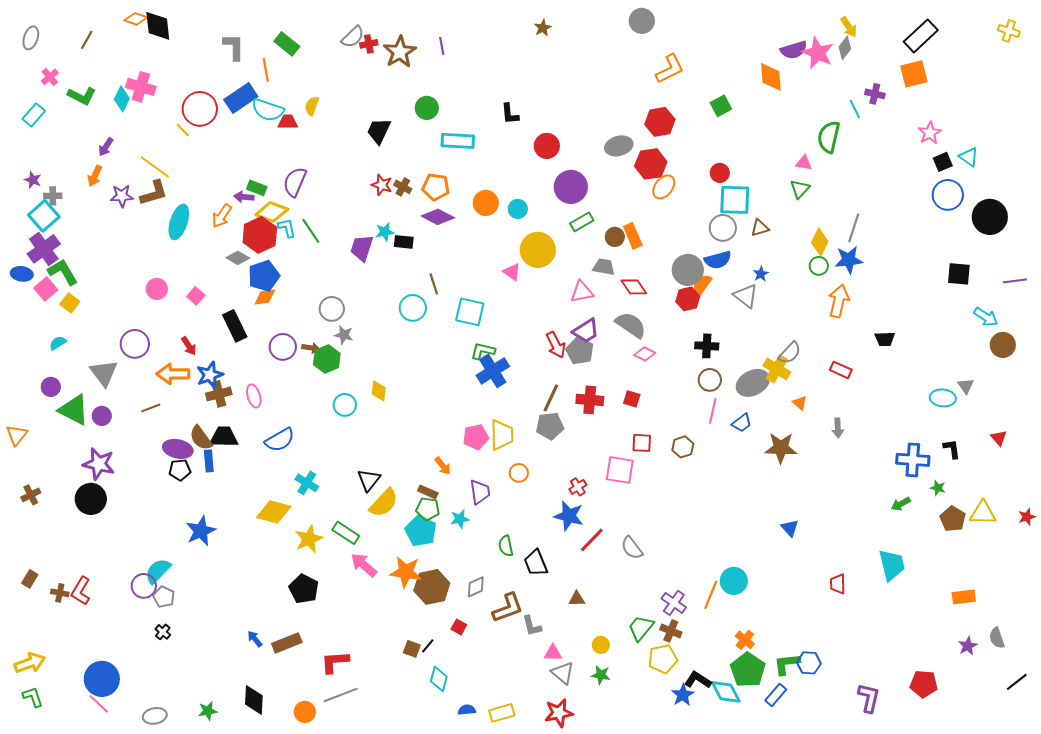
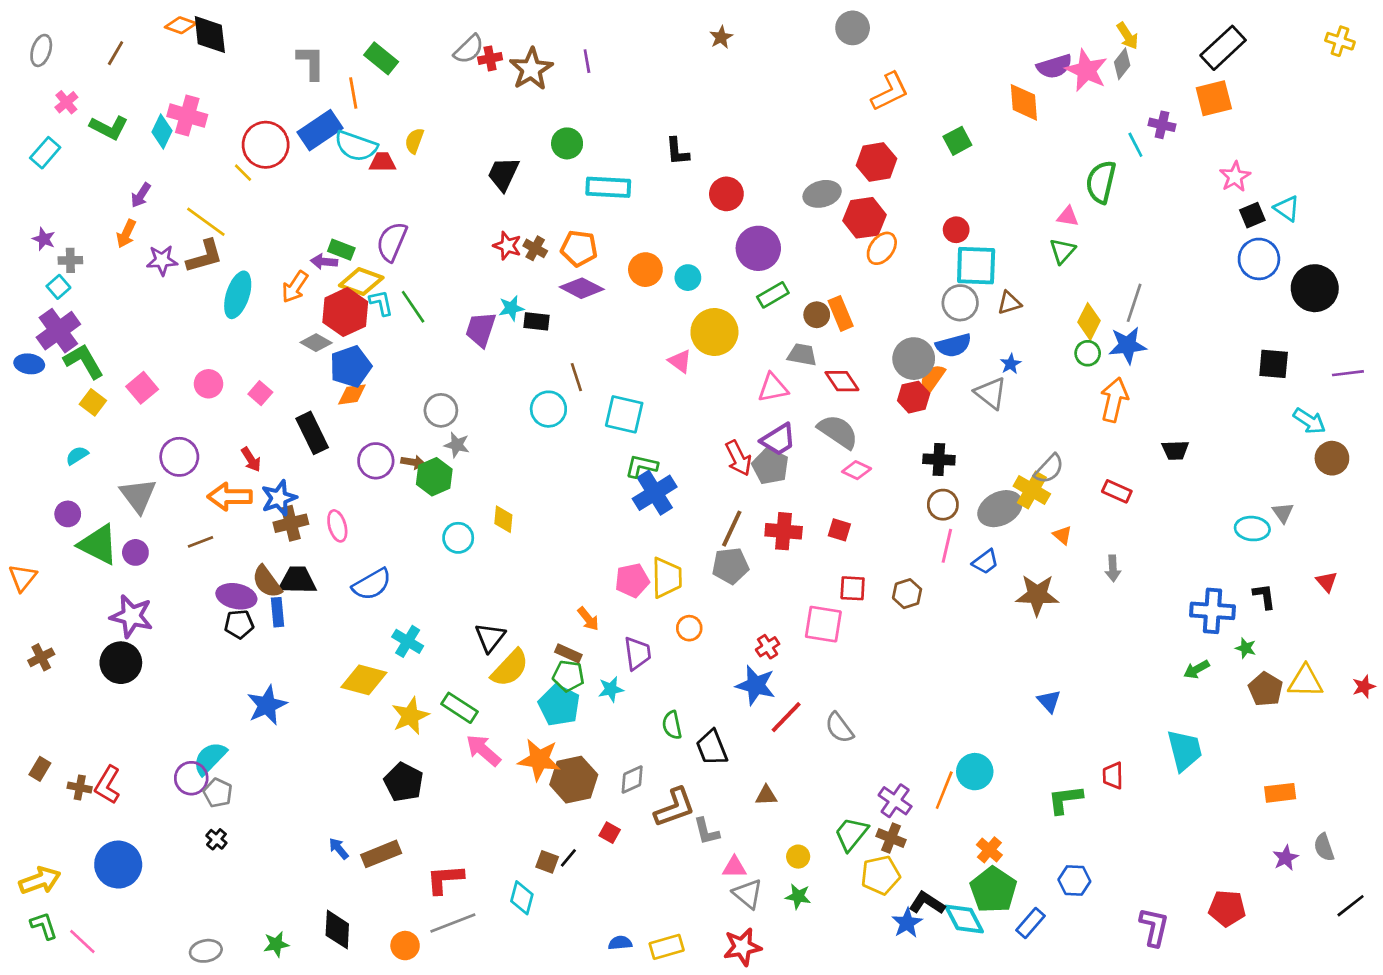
cyan square: (44, 216) -> (58, 287), size x0.6
pink square: (46, 289) -> (142, 388), moved
green L-shape: (787, 664) -> (1065, 799), moved
blue circle: (102, 679) -> (118, 865), moved
cyan diamond: (439, 679) -> (522, 898), moved
pink line: (99, 704) -> (82, 942), moved

